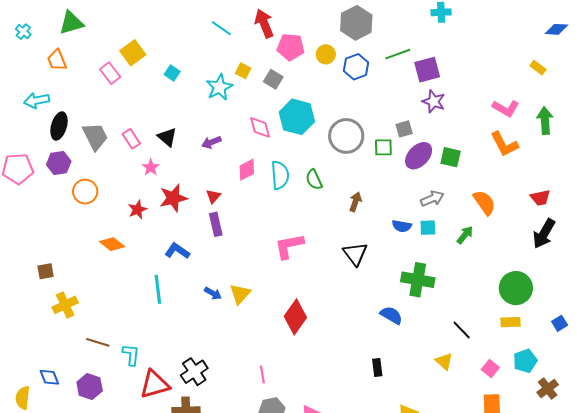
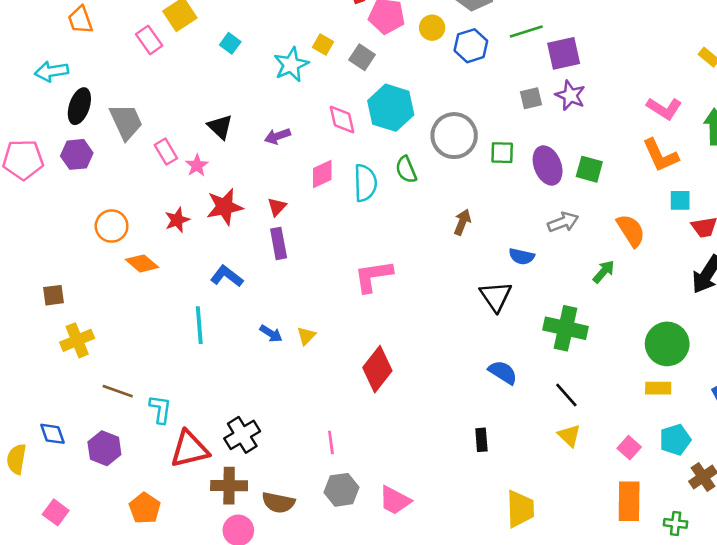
gray square: (404, 129) -> (531, 98), moved
pink rectangle: (131, 139) -> (166, 152), moved
purple ellipse: (419, 156) -> (548, 165), turned -68
green semicircle: (314, 180) -> (406, 170), moved
orange circle: (85, 192) -> (112, 226), moved
cyan square: (428, 228) -> (680, 200), moved
black triangle: (355, 254) -> (496, 296), moved
green cross: (418, 280) -> (566, 328), moved
yellow triangle: (240, 294) -> (306, 336), size x0.7
black line: (462, 330) -> (566, 395), moved

